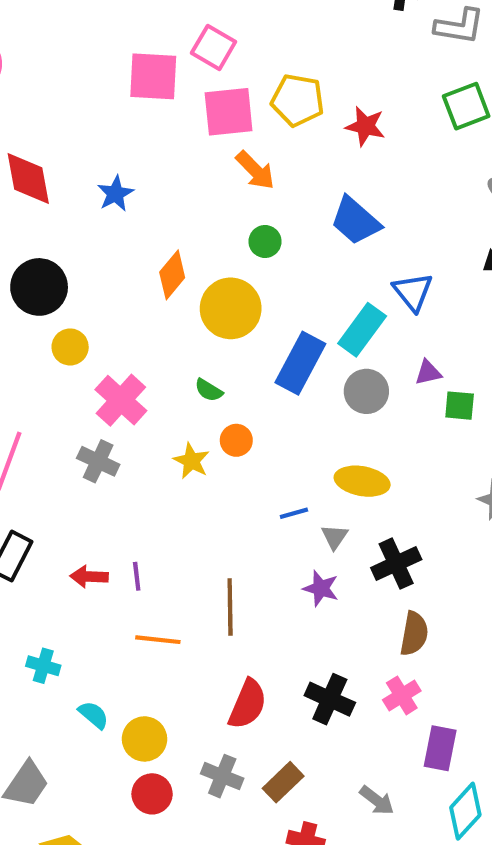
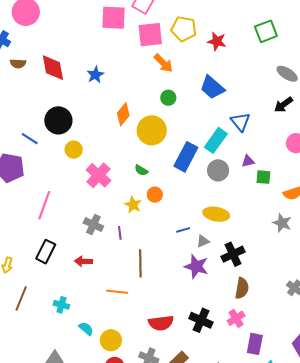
gray cross: (98, 461) -> (93, 225), moved
gray triangle: (334, 537) -> (203, 241), turned 32
purple line: (137, 576) -> (120, 233), moved
purple star: (321, 588) -> (196, 266), size x1.4
brown line: (230, 607) -> (140, 263), moved
red semicircle: (248, 704) -> (161, 323), turned 60

